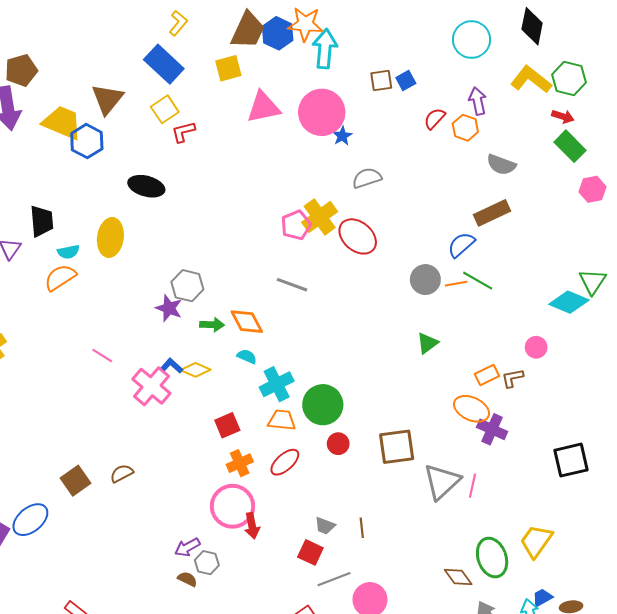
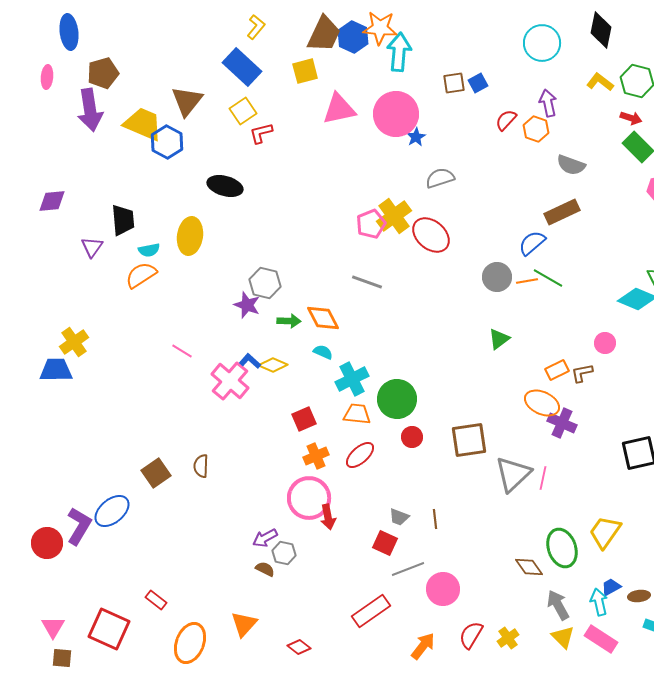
yellow L-shape: (531, 80) -> (600, 82), size x0.7
brown semicircle: (122, 473) -> (201, 466), turned -60

